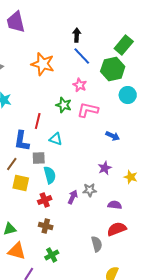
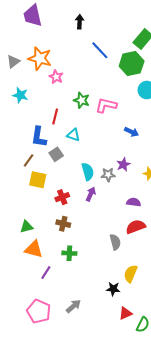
black arrow: (77, 35) -> (80, 22), moved
orange star: (43, 64) -> (40, 58), moved
pink star: (80, 85) -> (56, 77), moved
gray square: (39, 158) -> (56, 154), turned -32
cyan semicircle: (50, 175) -> (88, 172), moved
gray star: (90, 190) -> (108, 175), moved
green cross: (52, 255) -> (69, 253), turned 32

